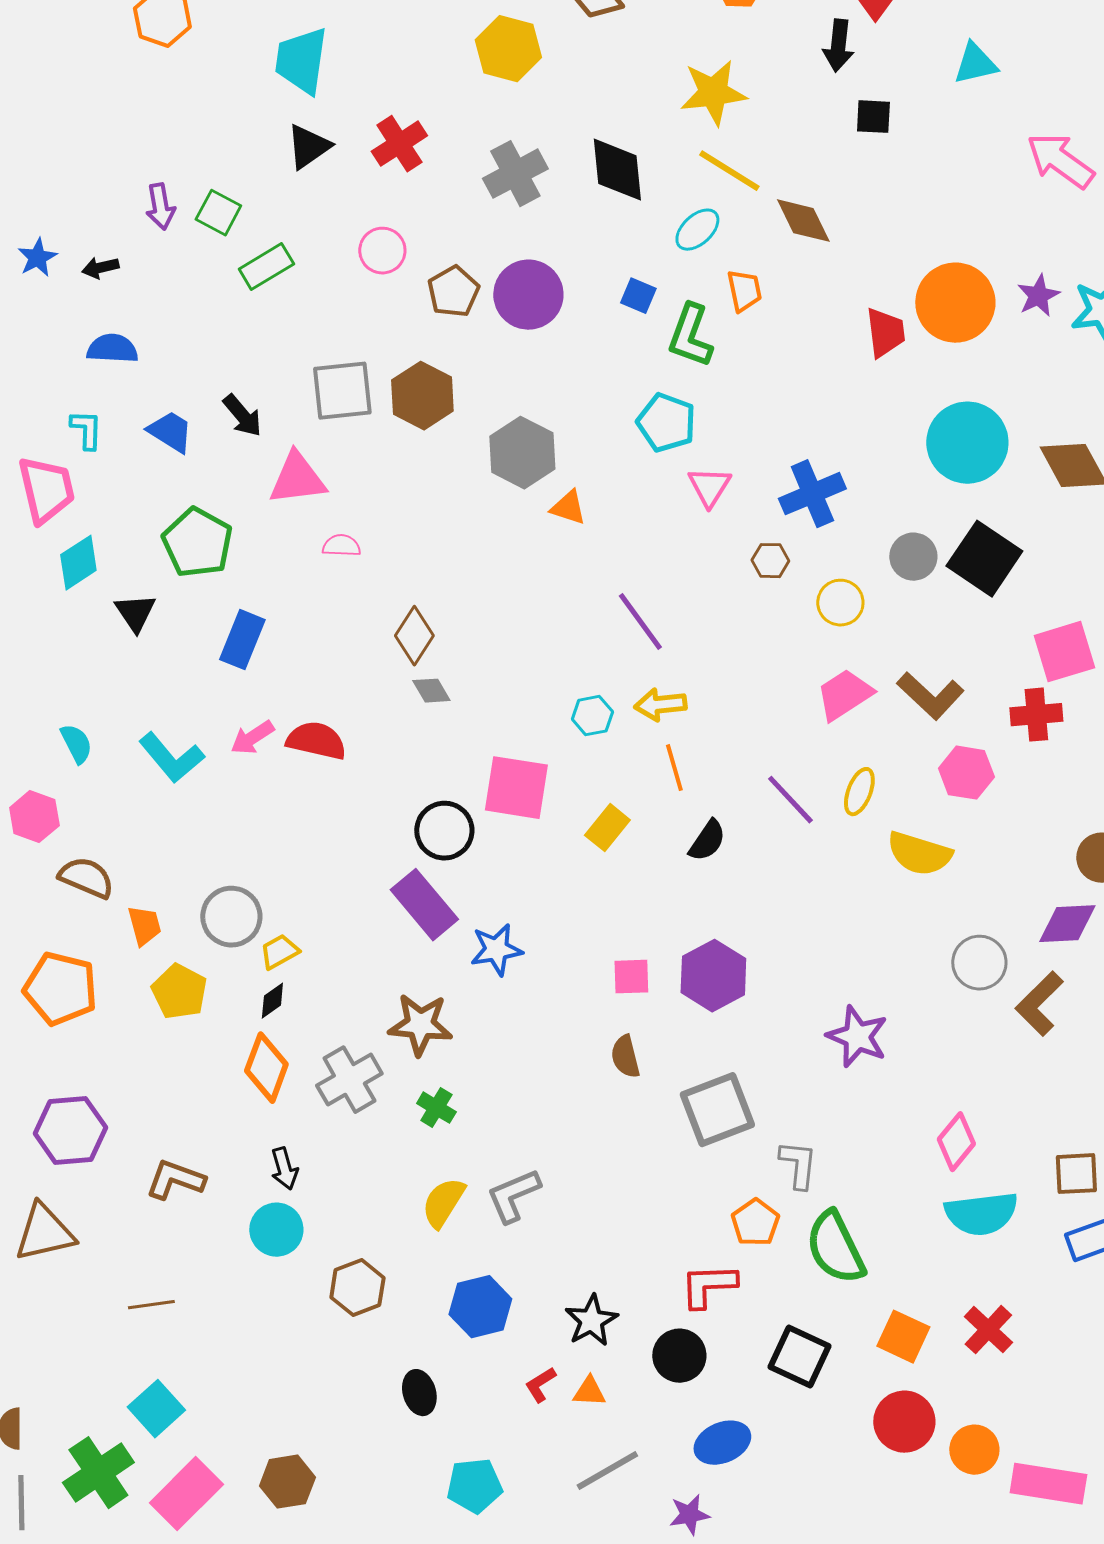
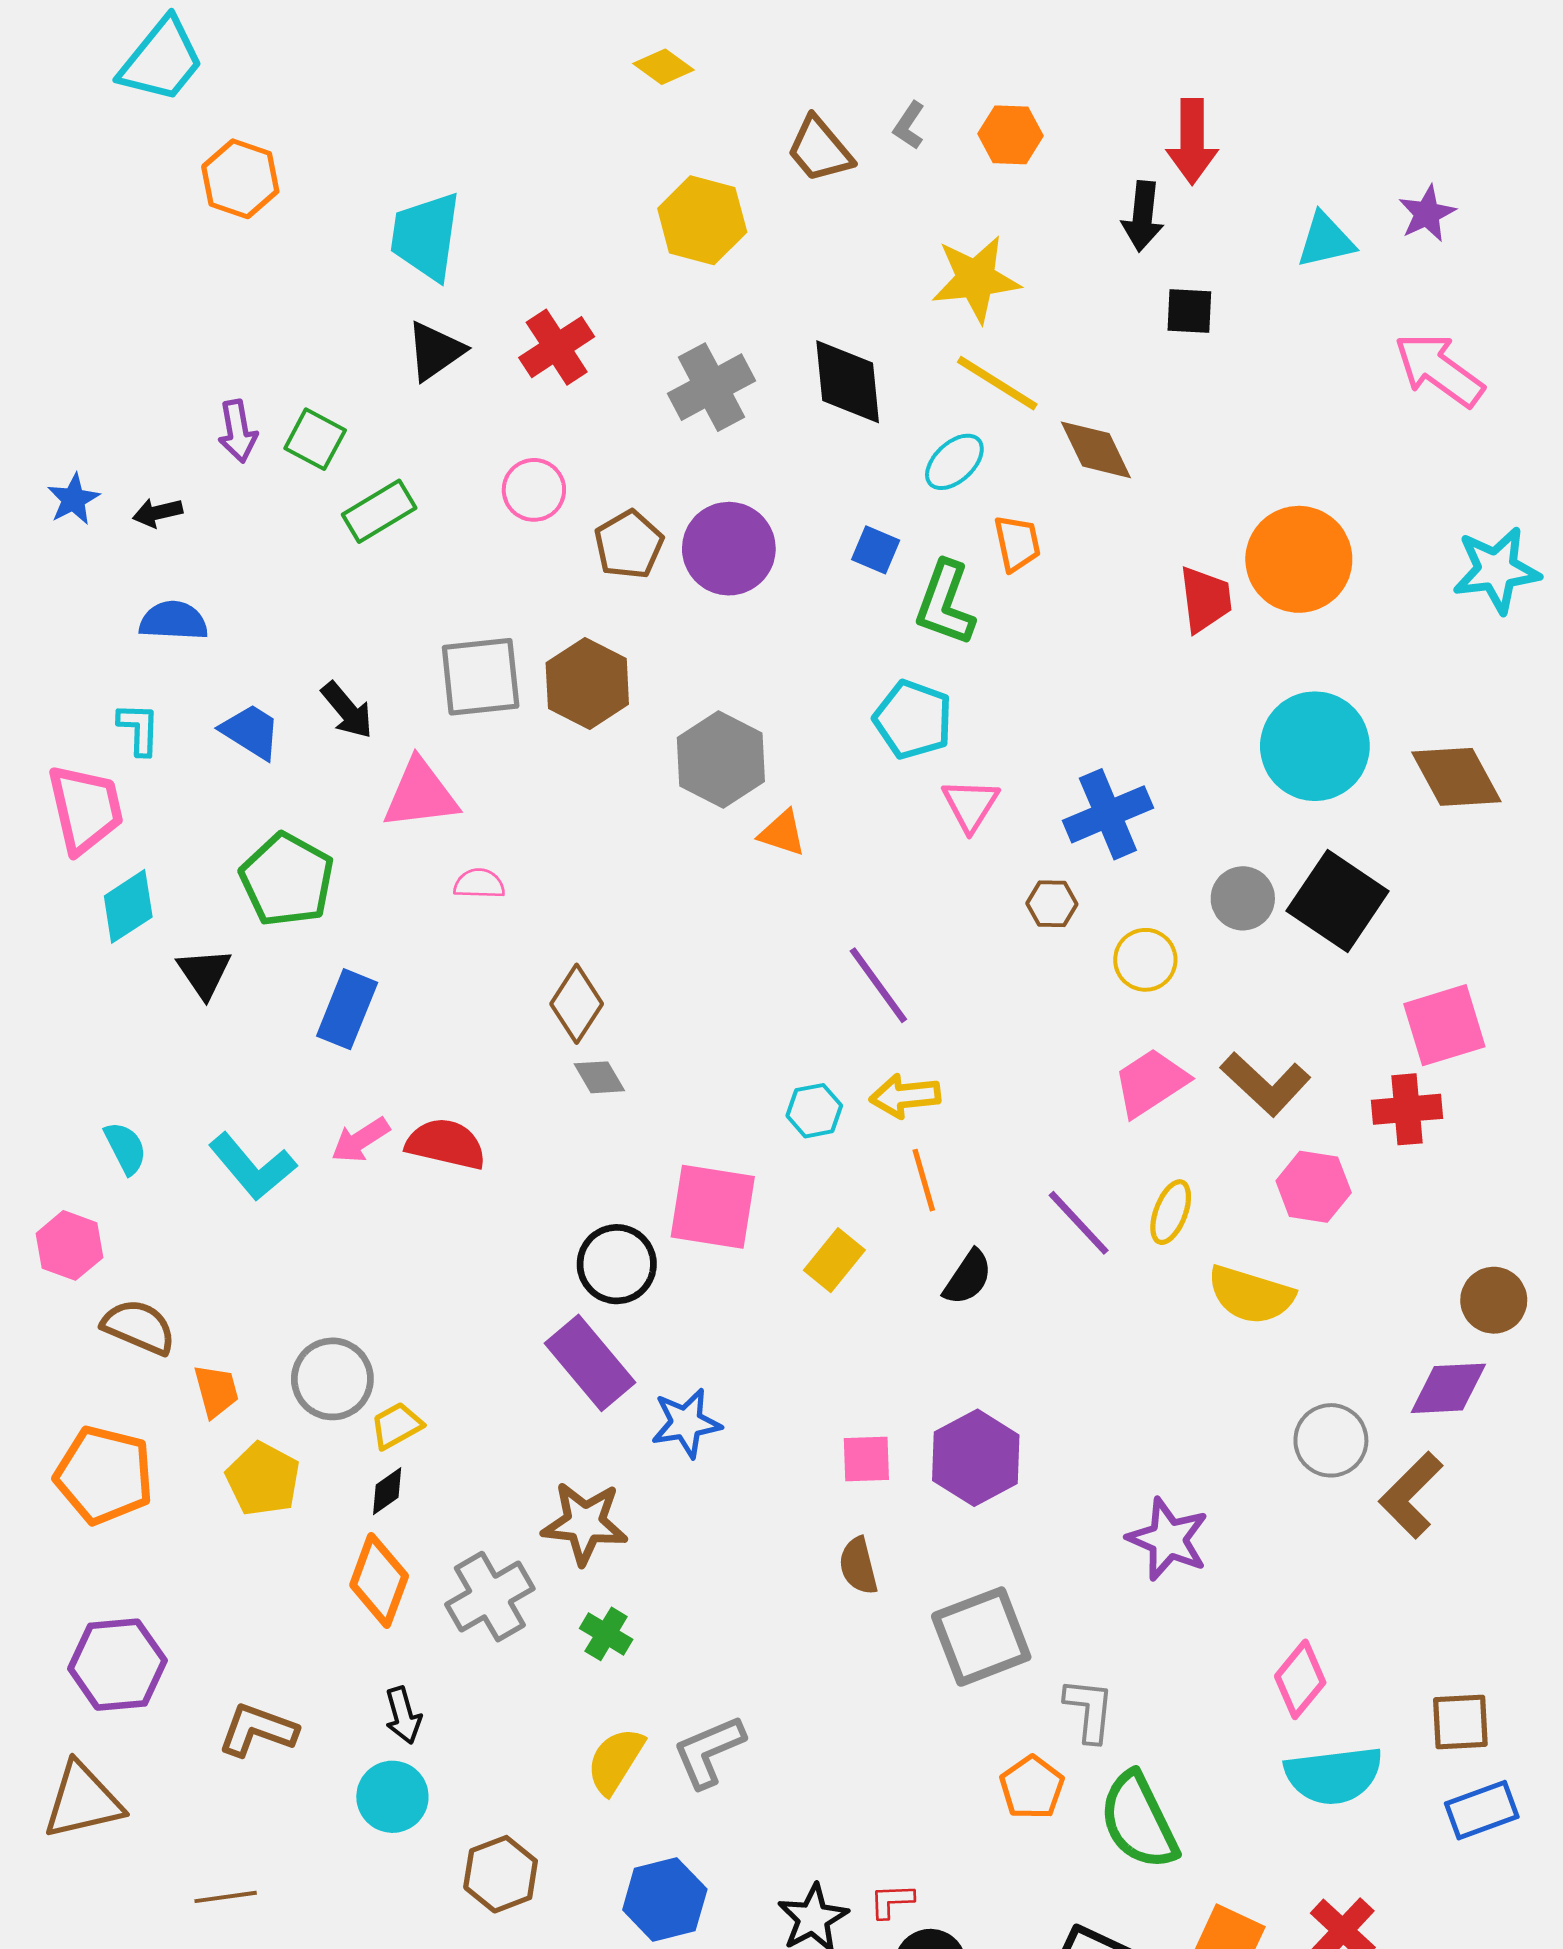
purple star: (1038, 296) -> (1427, 214), moved
red L-shape: (708, 1286) -> (892, 1901), moved, size x0.6

